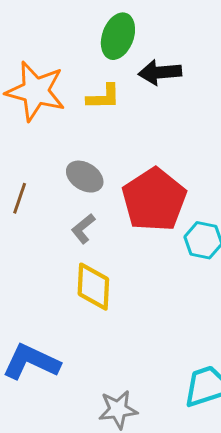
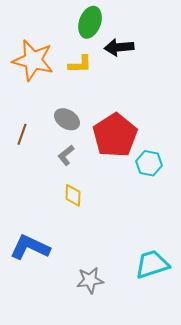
yellow diamond: (93, 287) -> (73, 195), size x0.7

